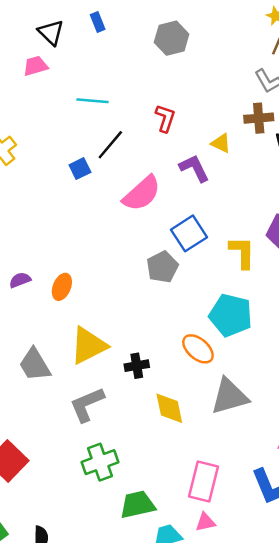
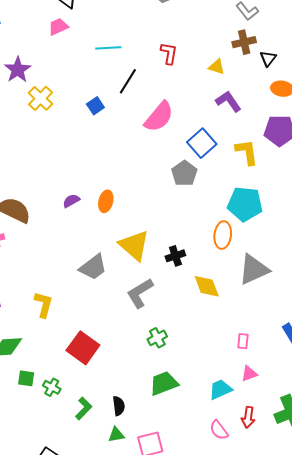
purple L-shape: (194, 168) -> (228, 101), moved
blue square: (80, 169) -> (95, 106), moved
yellow triangle: (89, 345) -> (134, 245), turned -44
orange ellipse: (198, 349) -> (223, 235), turned 64
gray trapezoid: (35, 365) -> (93, 267), turned -88
green cross: (100, 462) -> (157, 338), size x0.7
pink rectangle: (204, 482) -> (243, 341), size x0.5
green trapezoid: (137, 505) -> (164, 383), moved

